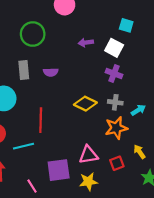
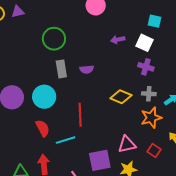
green circle: (33, 34) -> (54, 39), moved
red square: (117, 163) -> (154, 151), turned -32

